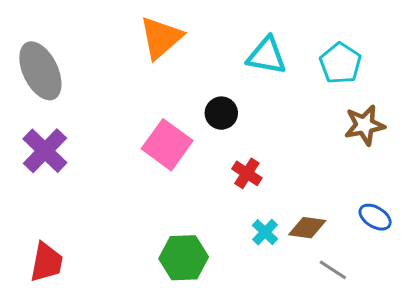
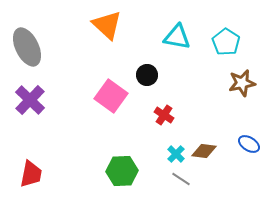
orange triangle: (161, 38) -> (107, 25), turned -36
gray line: (333, 270) -> (181, 179), moved

